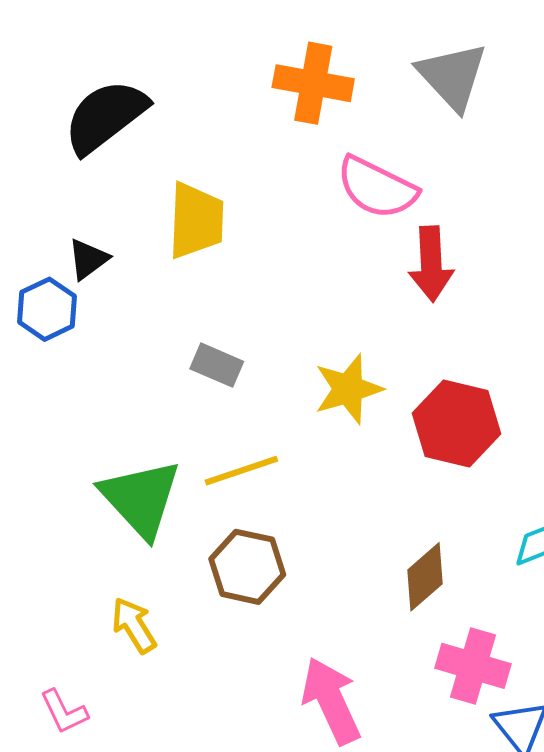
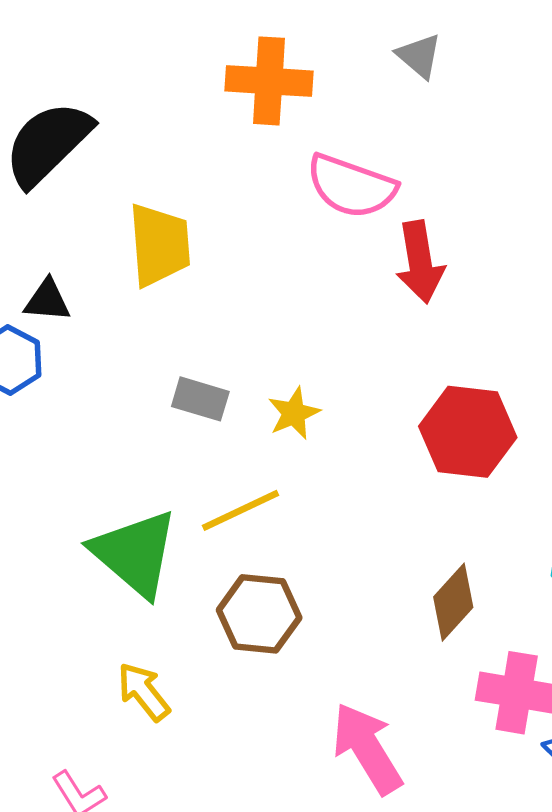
gray triangle: (452, 76) -> (419, 56), size x0.6
black triangle: (88, 259) -> (47, 300), turned 48
yellow star: (348, 389) -> (294, 413), moved, size x0.7

